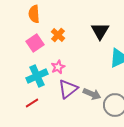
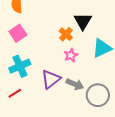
orange cross: (58, 35) -> (66, 34), moved
pink star: (58, 67) -> (71, 55), moved

